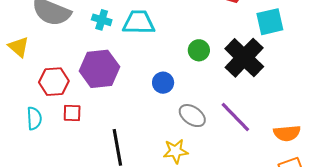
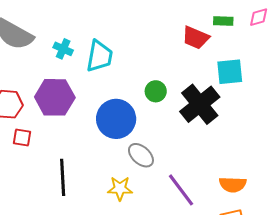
cyan trapezoid: (139, 22) -> (100, 56), turned 92
blue circle: (163, 83) -> (116, 119), size x1.8
purple line: (235, 117) -> (181, 190), moved

